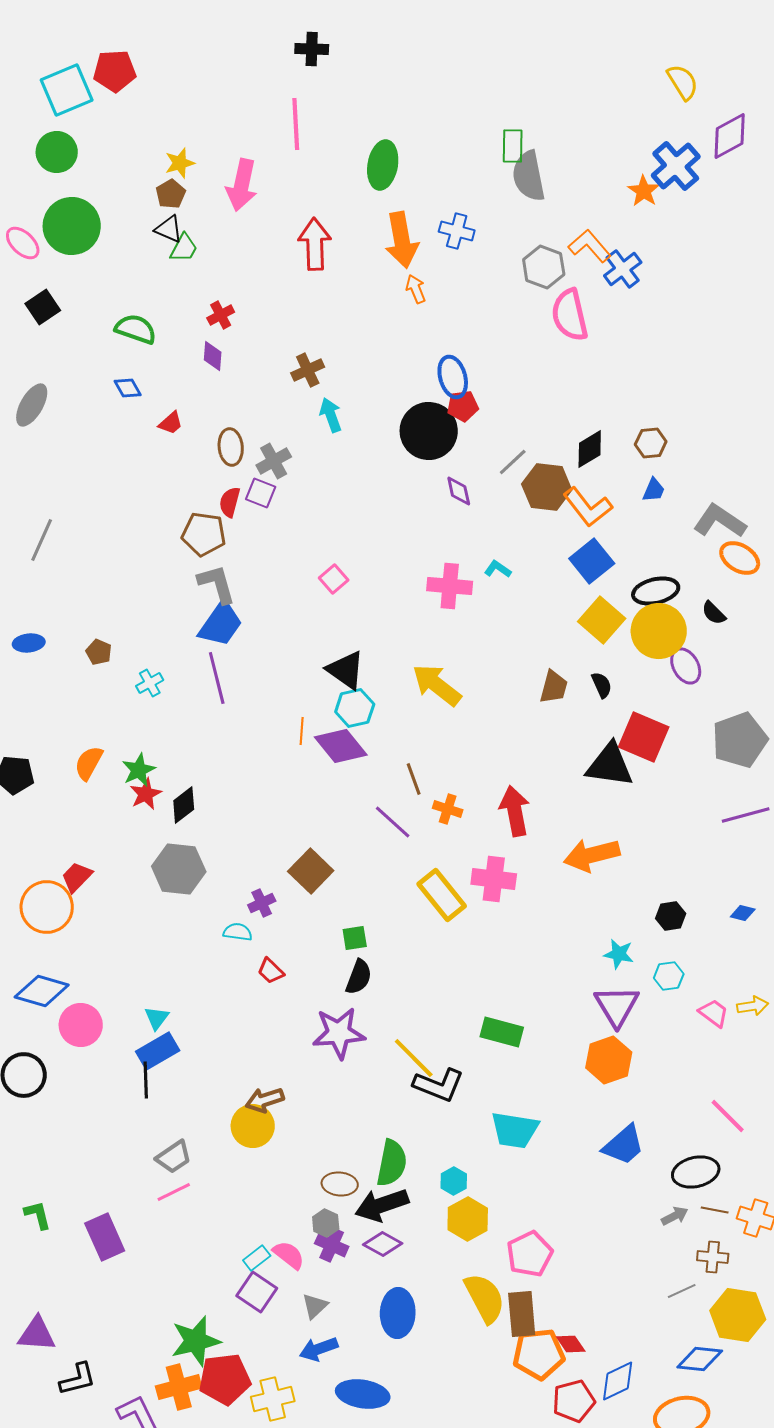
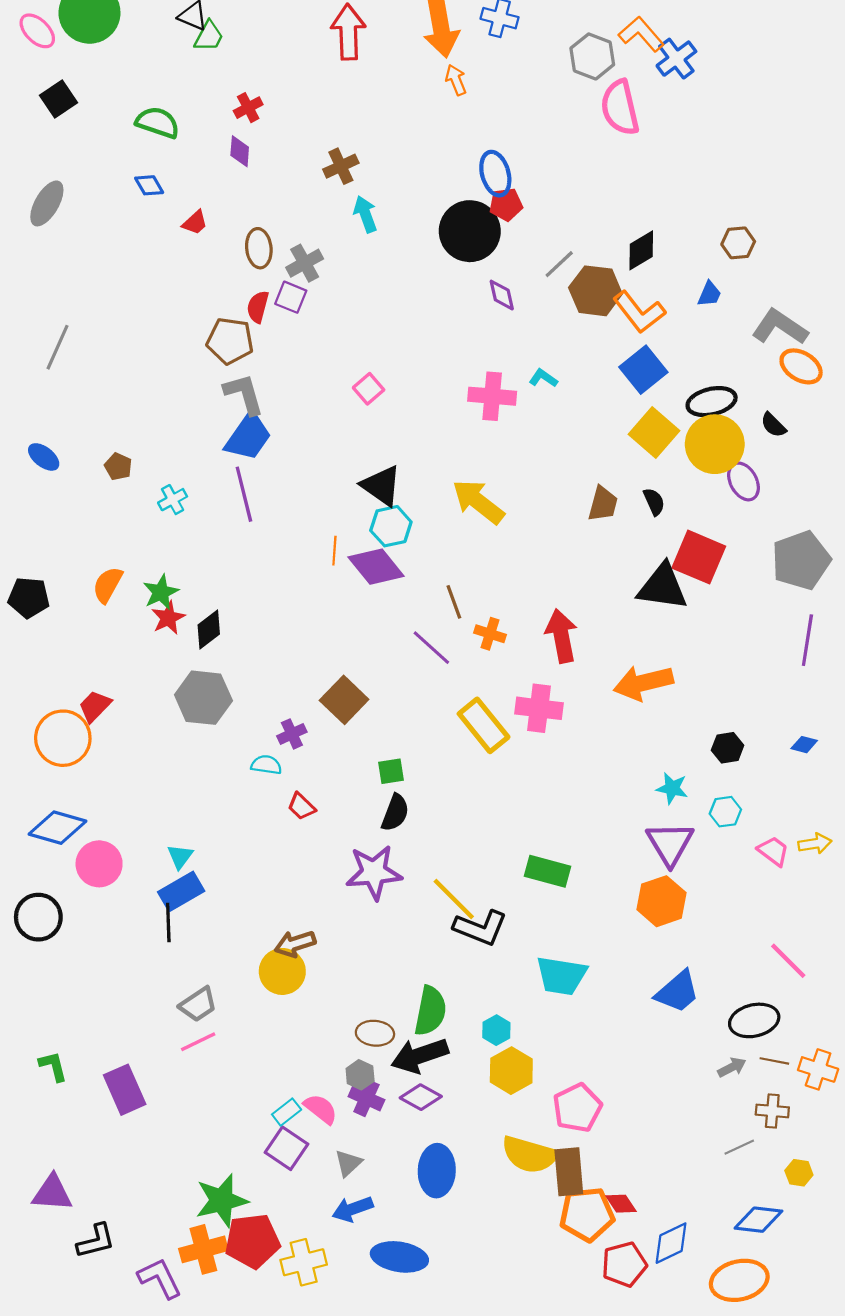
brown hexagon: (651, 443) -> (738, 243), moved
blue ellipse: (29, 643) -> (44, 457), turned 44
purple line: (746, 815) -> (807, 640), turned -66
yellow semicircle: (485, 1298) -> (529, 1155), turned 134
yellow hexagon: (738, 1315) -> (799, 1173), size x0.5

